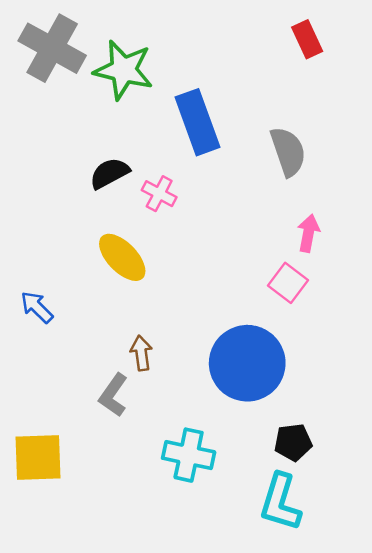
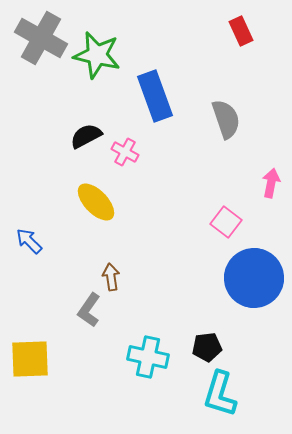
pink arrow: (308, 233) -> (271, 183), moved
blue circle: (247, 363) -> (254, 278), moved
black pentagon: (293, 442) -> (207, 347), moved

